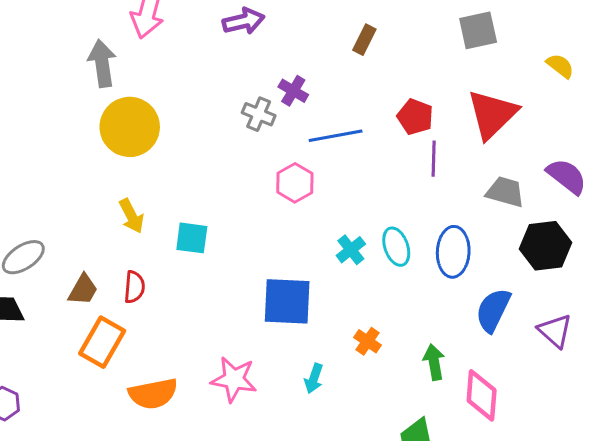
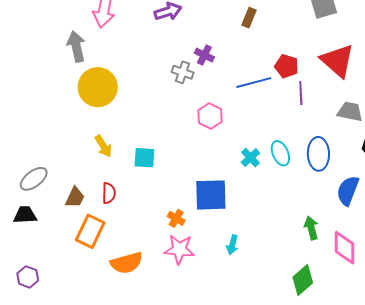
red triangle: (492, 114) -> (337, 61), turned -30
blue line: (336, 136) -> (254, 83), moved
orange cross: (368, 341) -> (176, 218), moved

